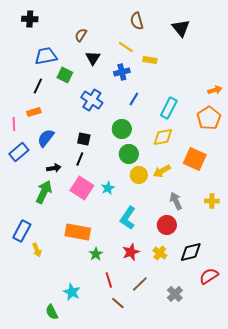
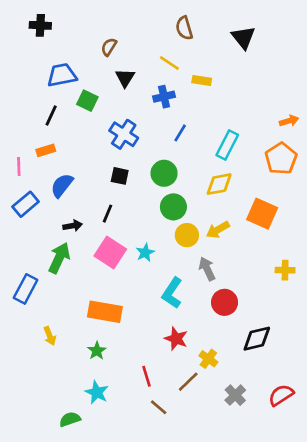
black square: (84, 139) -> (120, 176), moved
gray arrow: (176, 201) -> (207, 269), moved
blue rectangle: (22, 231) -> (26, 289), moved
red star: (131, 252) -> (176, 339), turned -30
yellow cross: (160, 253) -> (208, 359), moved
green star: (96, 254) -> (97, 351), moved
red semicircle: (209, 276) -> (281, 395), moved
green semicircle: (52, 312) -> (70, 419), turned 98

